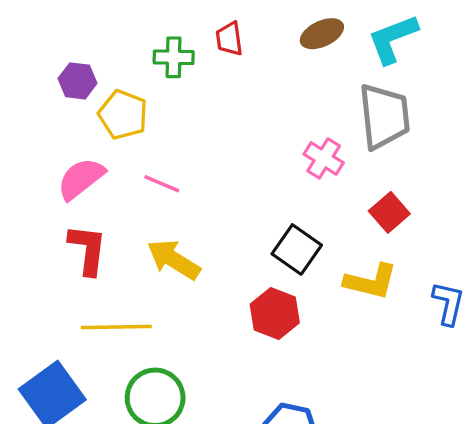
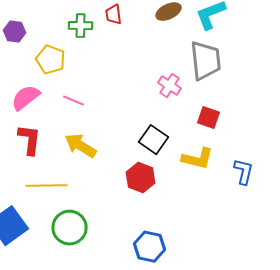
purple hexagon: (78, 81) -> (15, 32), moved
red square: (389, 212) -> (209, 118), turned -30

